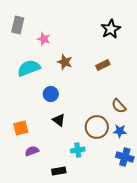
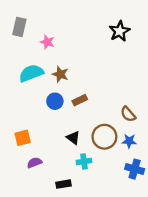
brown star: (65, 62) -> (60, 74), moved
brown rectangle: (103, 65) -> (80, 100), moved
black triangle: (59, 120) -> (73, 138), moved

